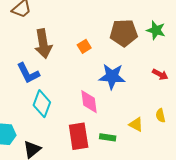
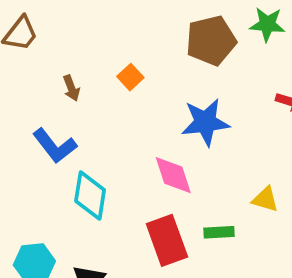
brown arrow: (43, 44) -> (71, 88), size x0.5
orange square: (84, 46) -> (130, 77), moved

